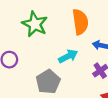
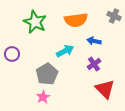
orange semicircle: (80, 22) -> (76, 20), turned 90

